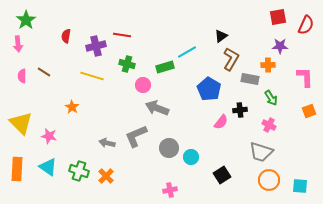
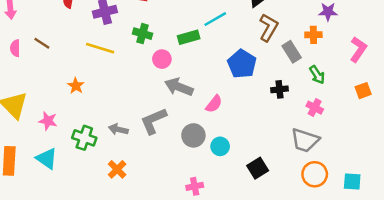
pink L-shape: (305, 77) -> (358, 49), turned 35
gray rectangle: (250, 79) -> (292, 52), turned 48
pink semicircle: (221, 122) -> (214, 104), moved
green cross: (79, 171) -> (84, 138), moved

